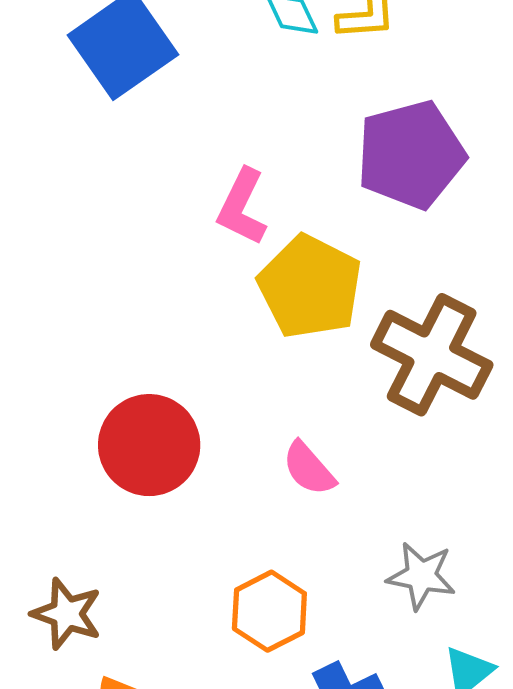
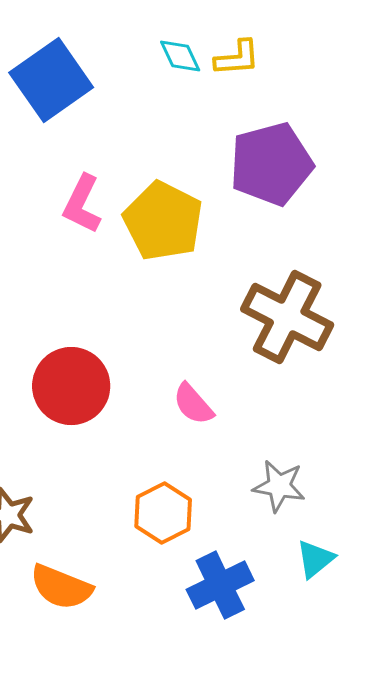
pink L-shape: (242, 207) -> (82, 204), moved
yellow pentagon: (310, 287) -> (163, 221), moved

